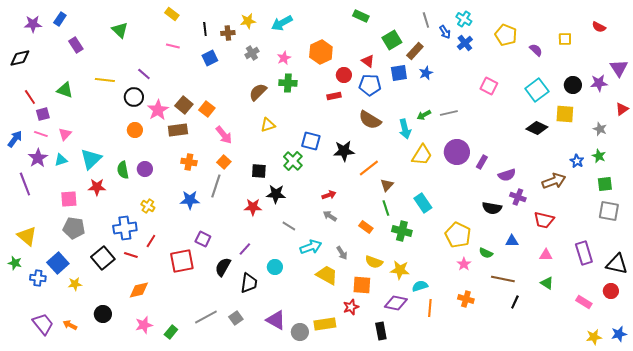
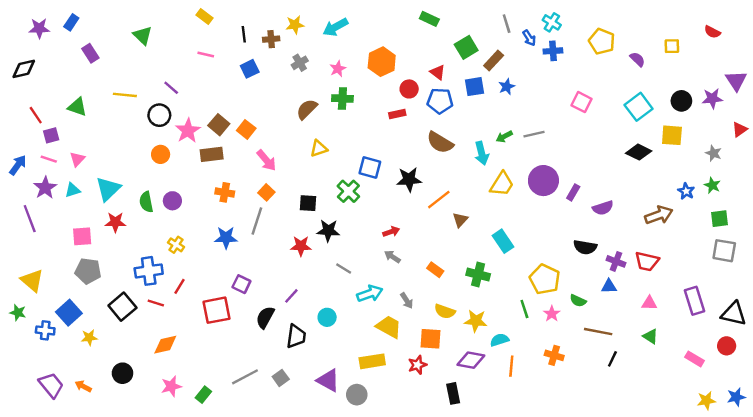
blue cross: (465, 43) -> (553, 51), turned 35
purple cross: (518, 197) -> (616, 261), moved
green line: (386, 208) -> (524, 309), moved
yellow rectangle: (325, 324) -> (372, 361), moved

